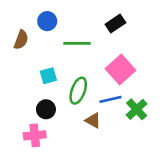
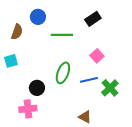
pink square: (120, 70) -> (97, 56), size x0.6
cyan square: (48, 76) -> (11, 61), moved
brown triangle: (93, 120) -> (85, 117), moved

